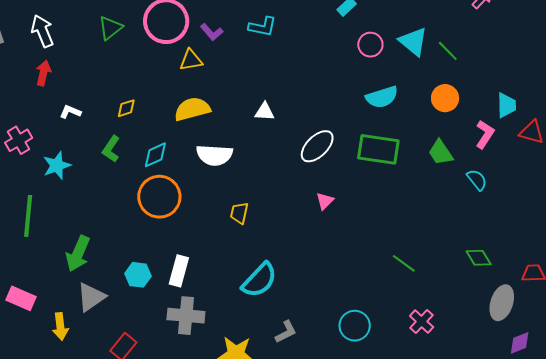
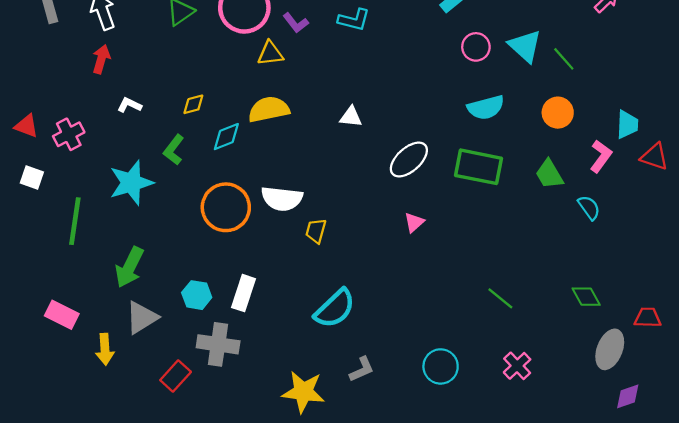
cyan diamond: (155, 155) -> (226, 137), moved
white semicircle: (214, 155) -> (282, 199), moved
cyan star: (57, 166) -> (131, 183), moved, size x1.4
gray cross: (186, 316) -> (218, 344), moved

